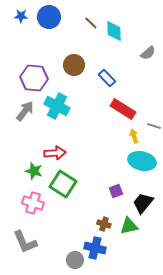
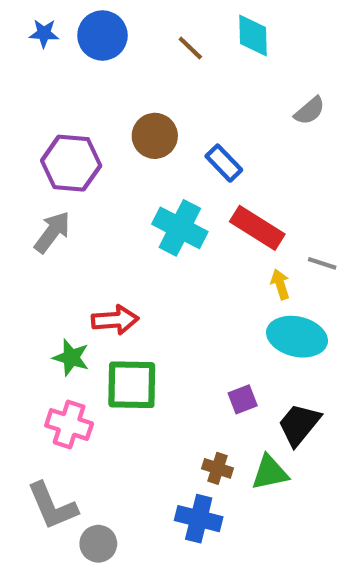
cyan diamond: (114, 31) -> (253, 35), moved
cyan cross: (57, 106) -> (180, 228), moved
green square: (63, 184) -> (132, 385), turned -32
gray circle: (75, 260) -> (98, 544), moved

